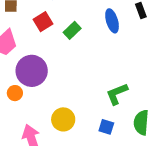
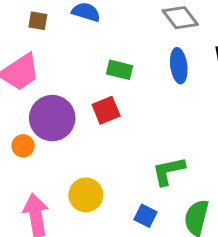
red square: (43, 22) -> (106, 110), moved
green rectangle: (72, 30) -> (120, 70), turned 48

